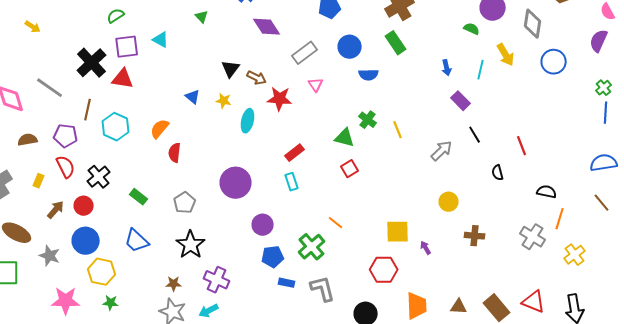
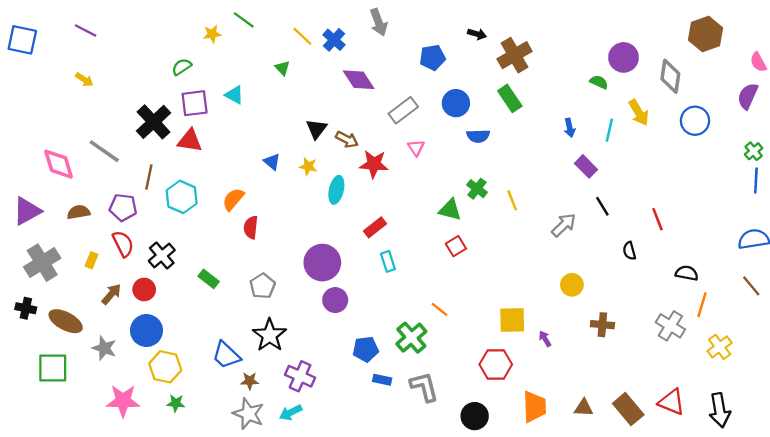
red rectangle: (295, 153) -> (375, 227), moved
purple circle: (263, 225) -> (335, 300), moved
blue trapezoid: (137, 241) -> (226, 355), moved

